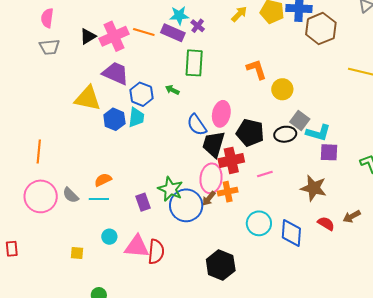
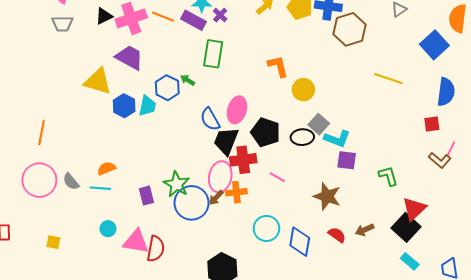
blue hexagon: (141, 94) -> (167, 88), moved
pink line: (265, 174) -> (277, 177), turned 42
yellow square: (77, 253) -> (53, 242), moved

